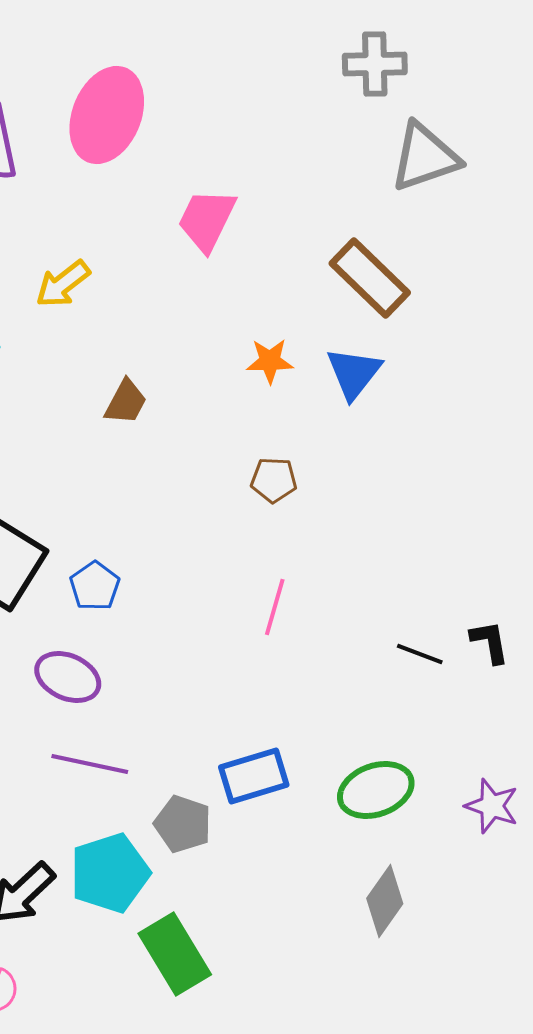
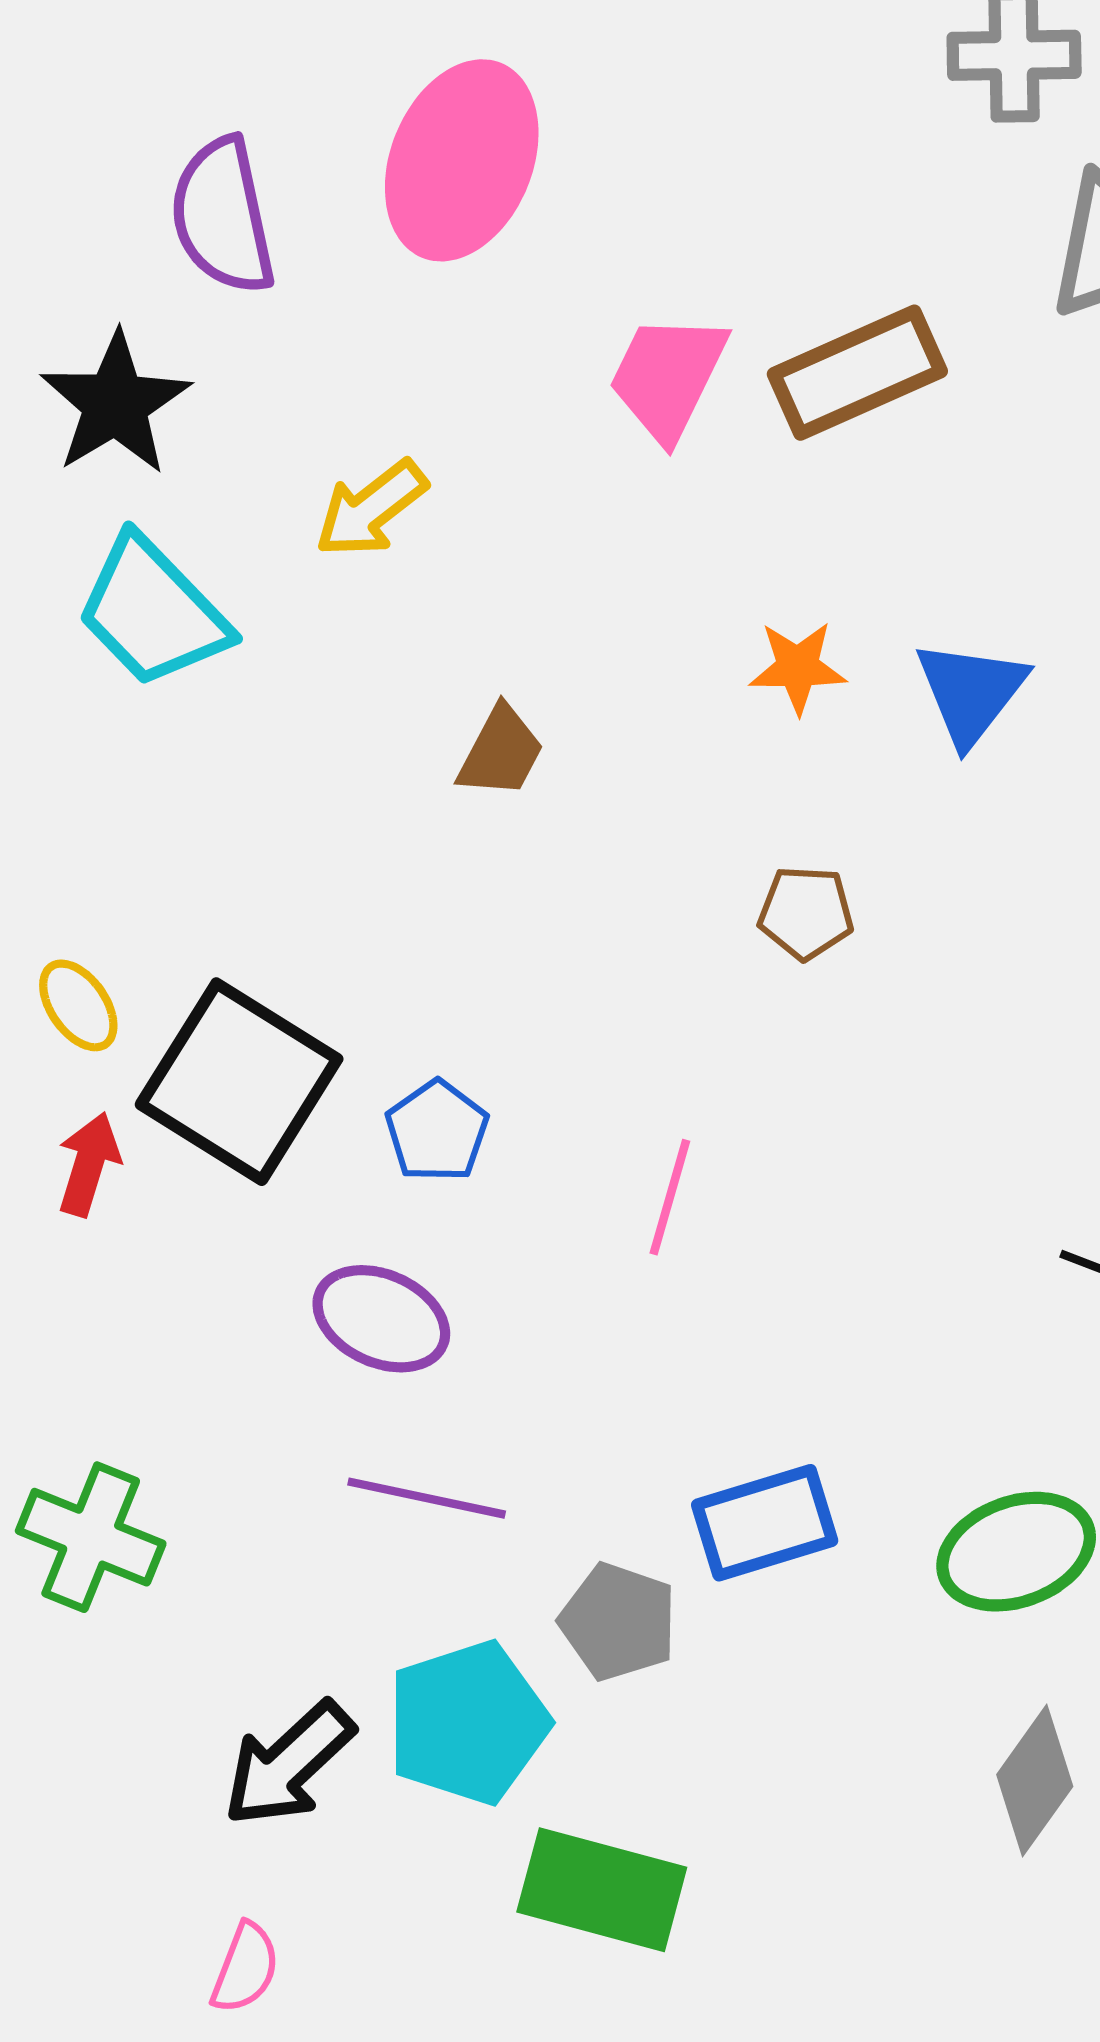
brown rectangle: (370, 278) -> (857, 373), moved, turned -68
pink line: (275, 607) -> (670, 1197), moved
green rectangle: (175, 954) -> (602, 1890), turned -44

